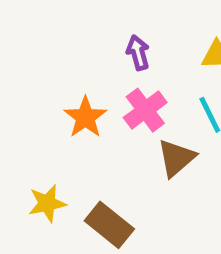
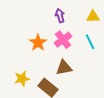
brown triangle: (176, 158) -> (64, 68), moved, turned 30

